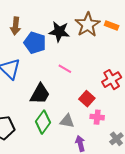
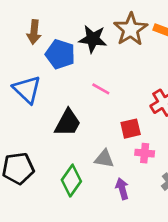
red square: (87, 99) -> (131, 129), turned 35
green diamond: (43, 122) -> (71, 181), moved

